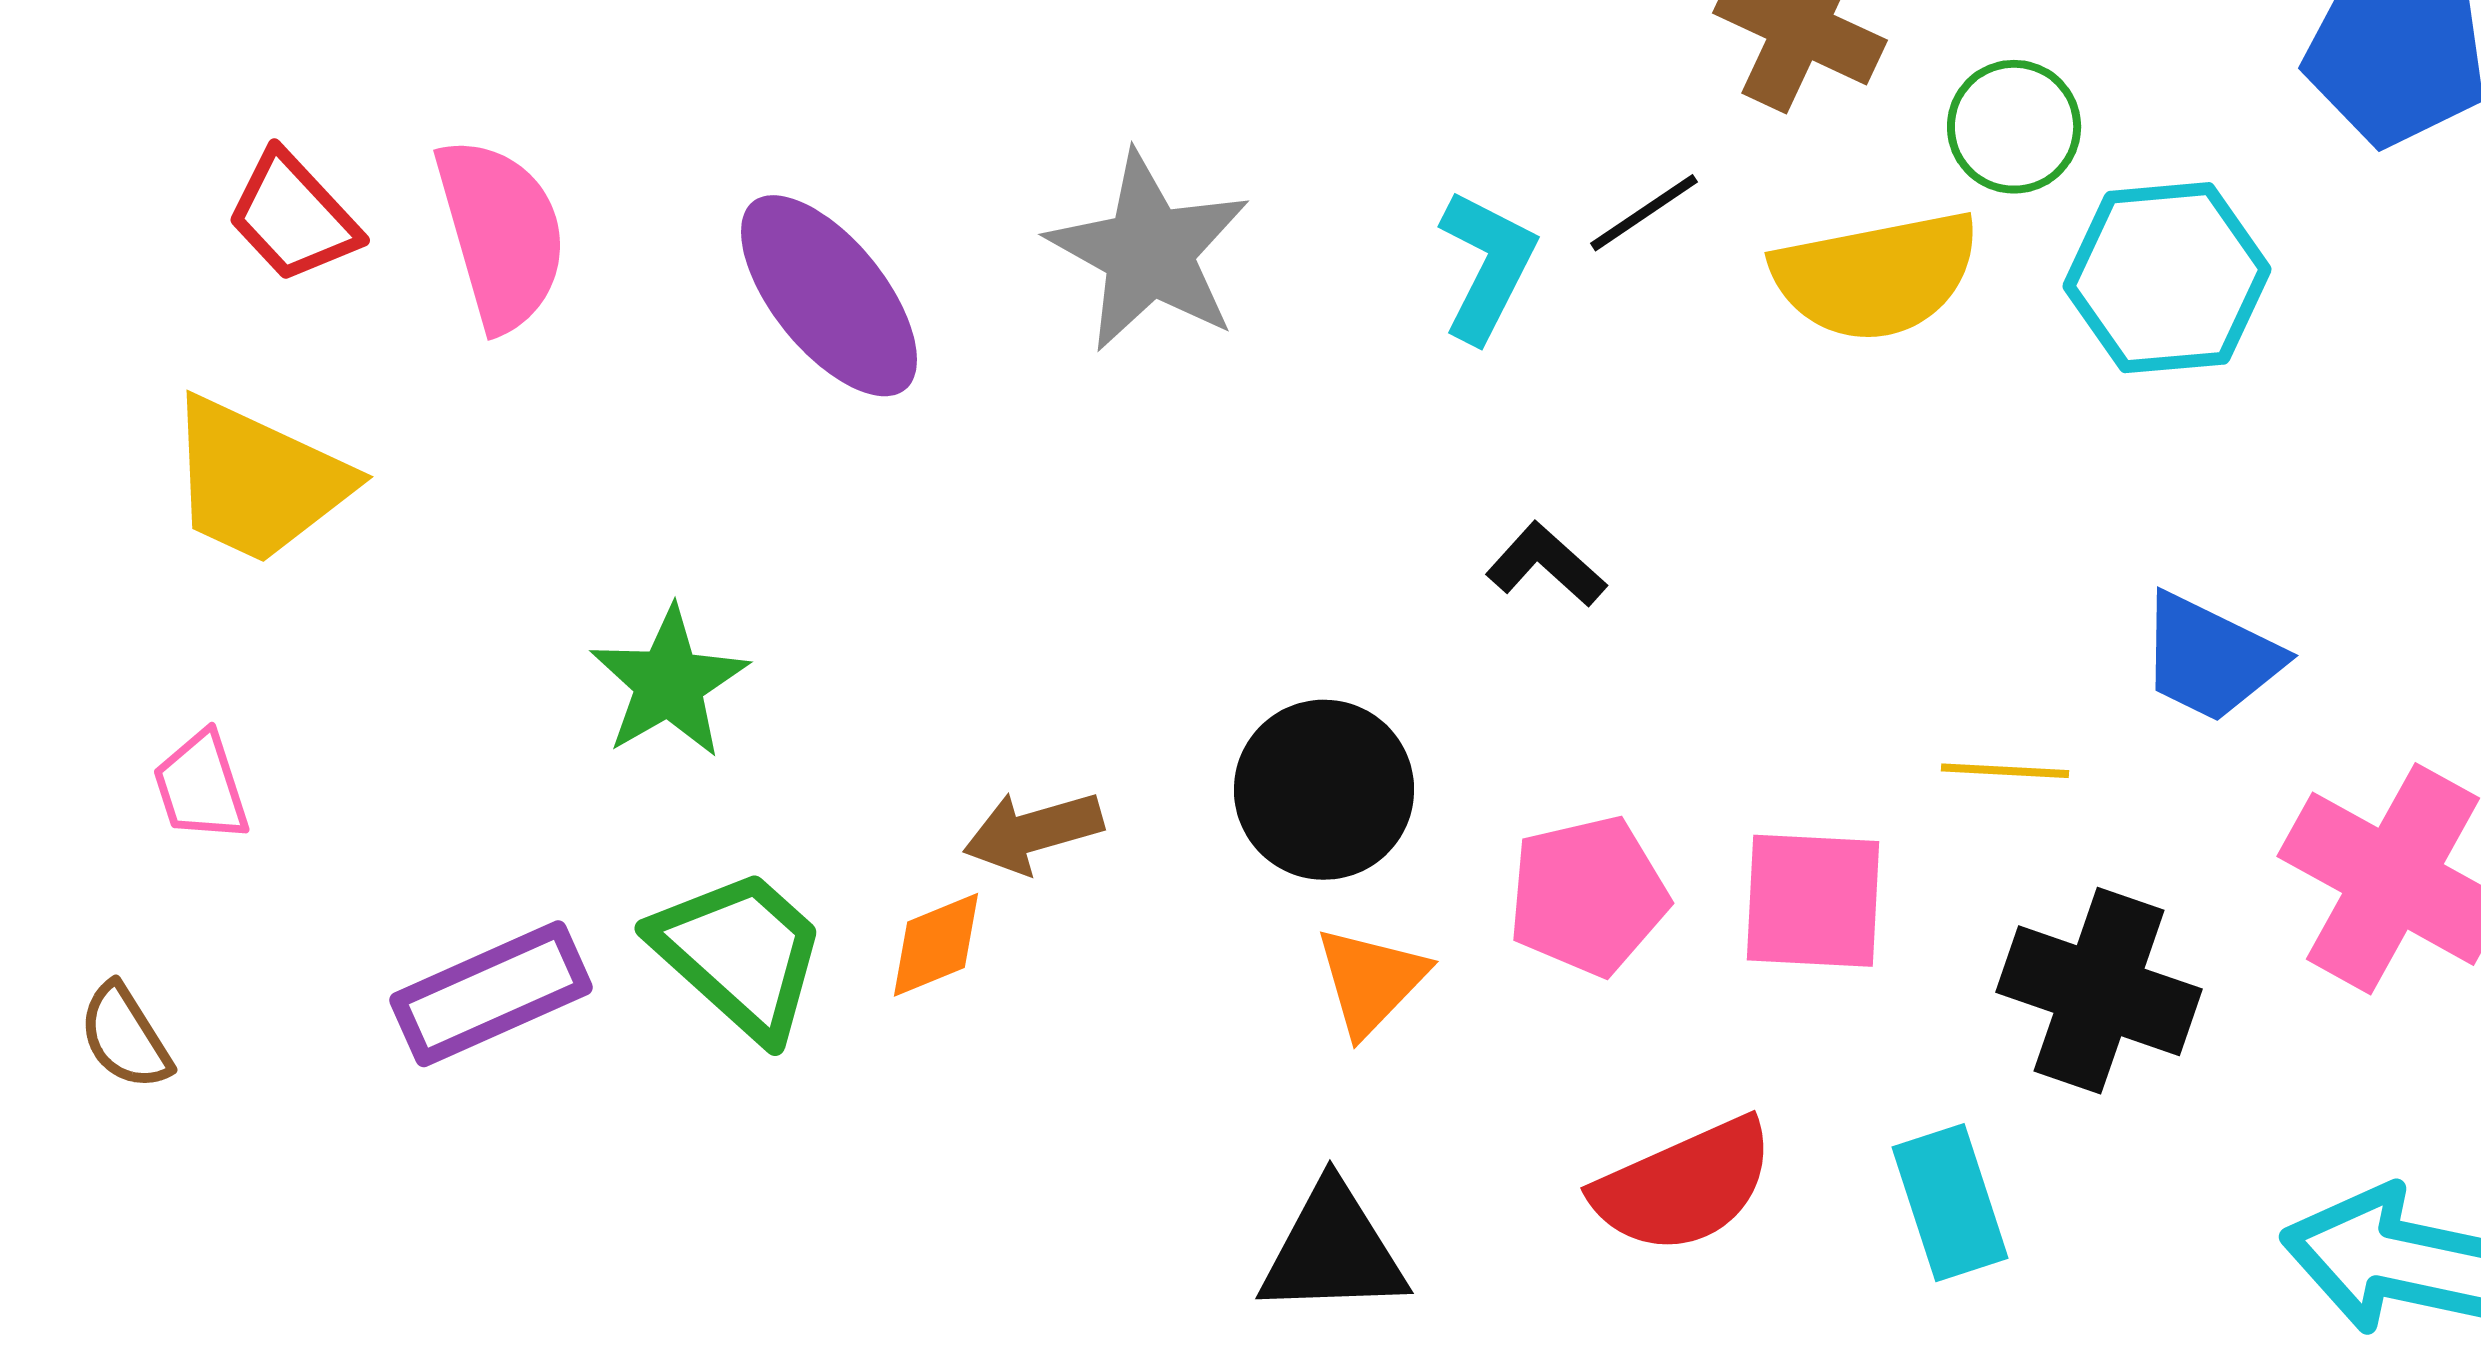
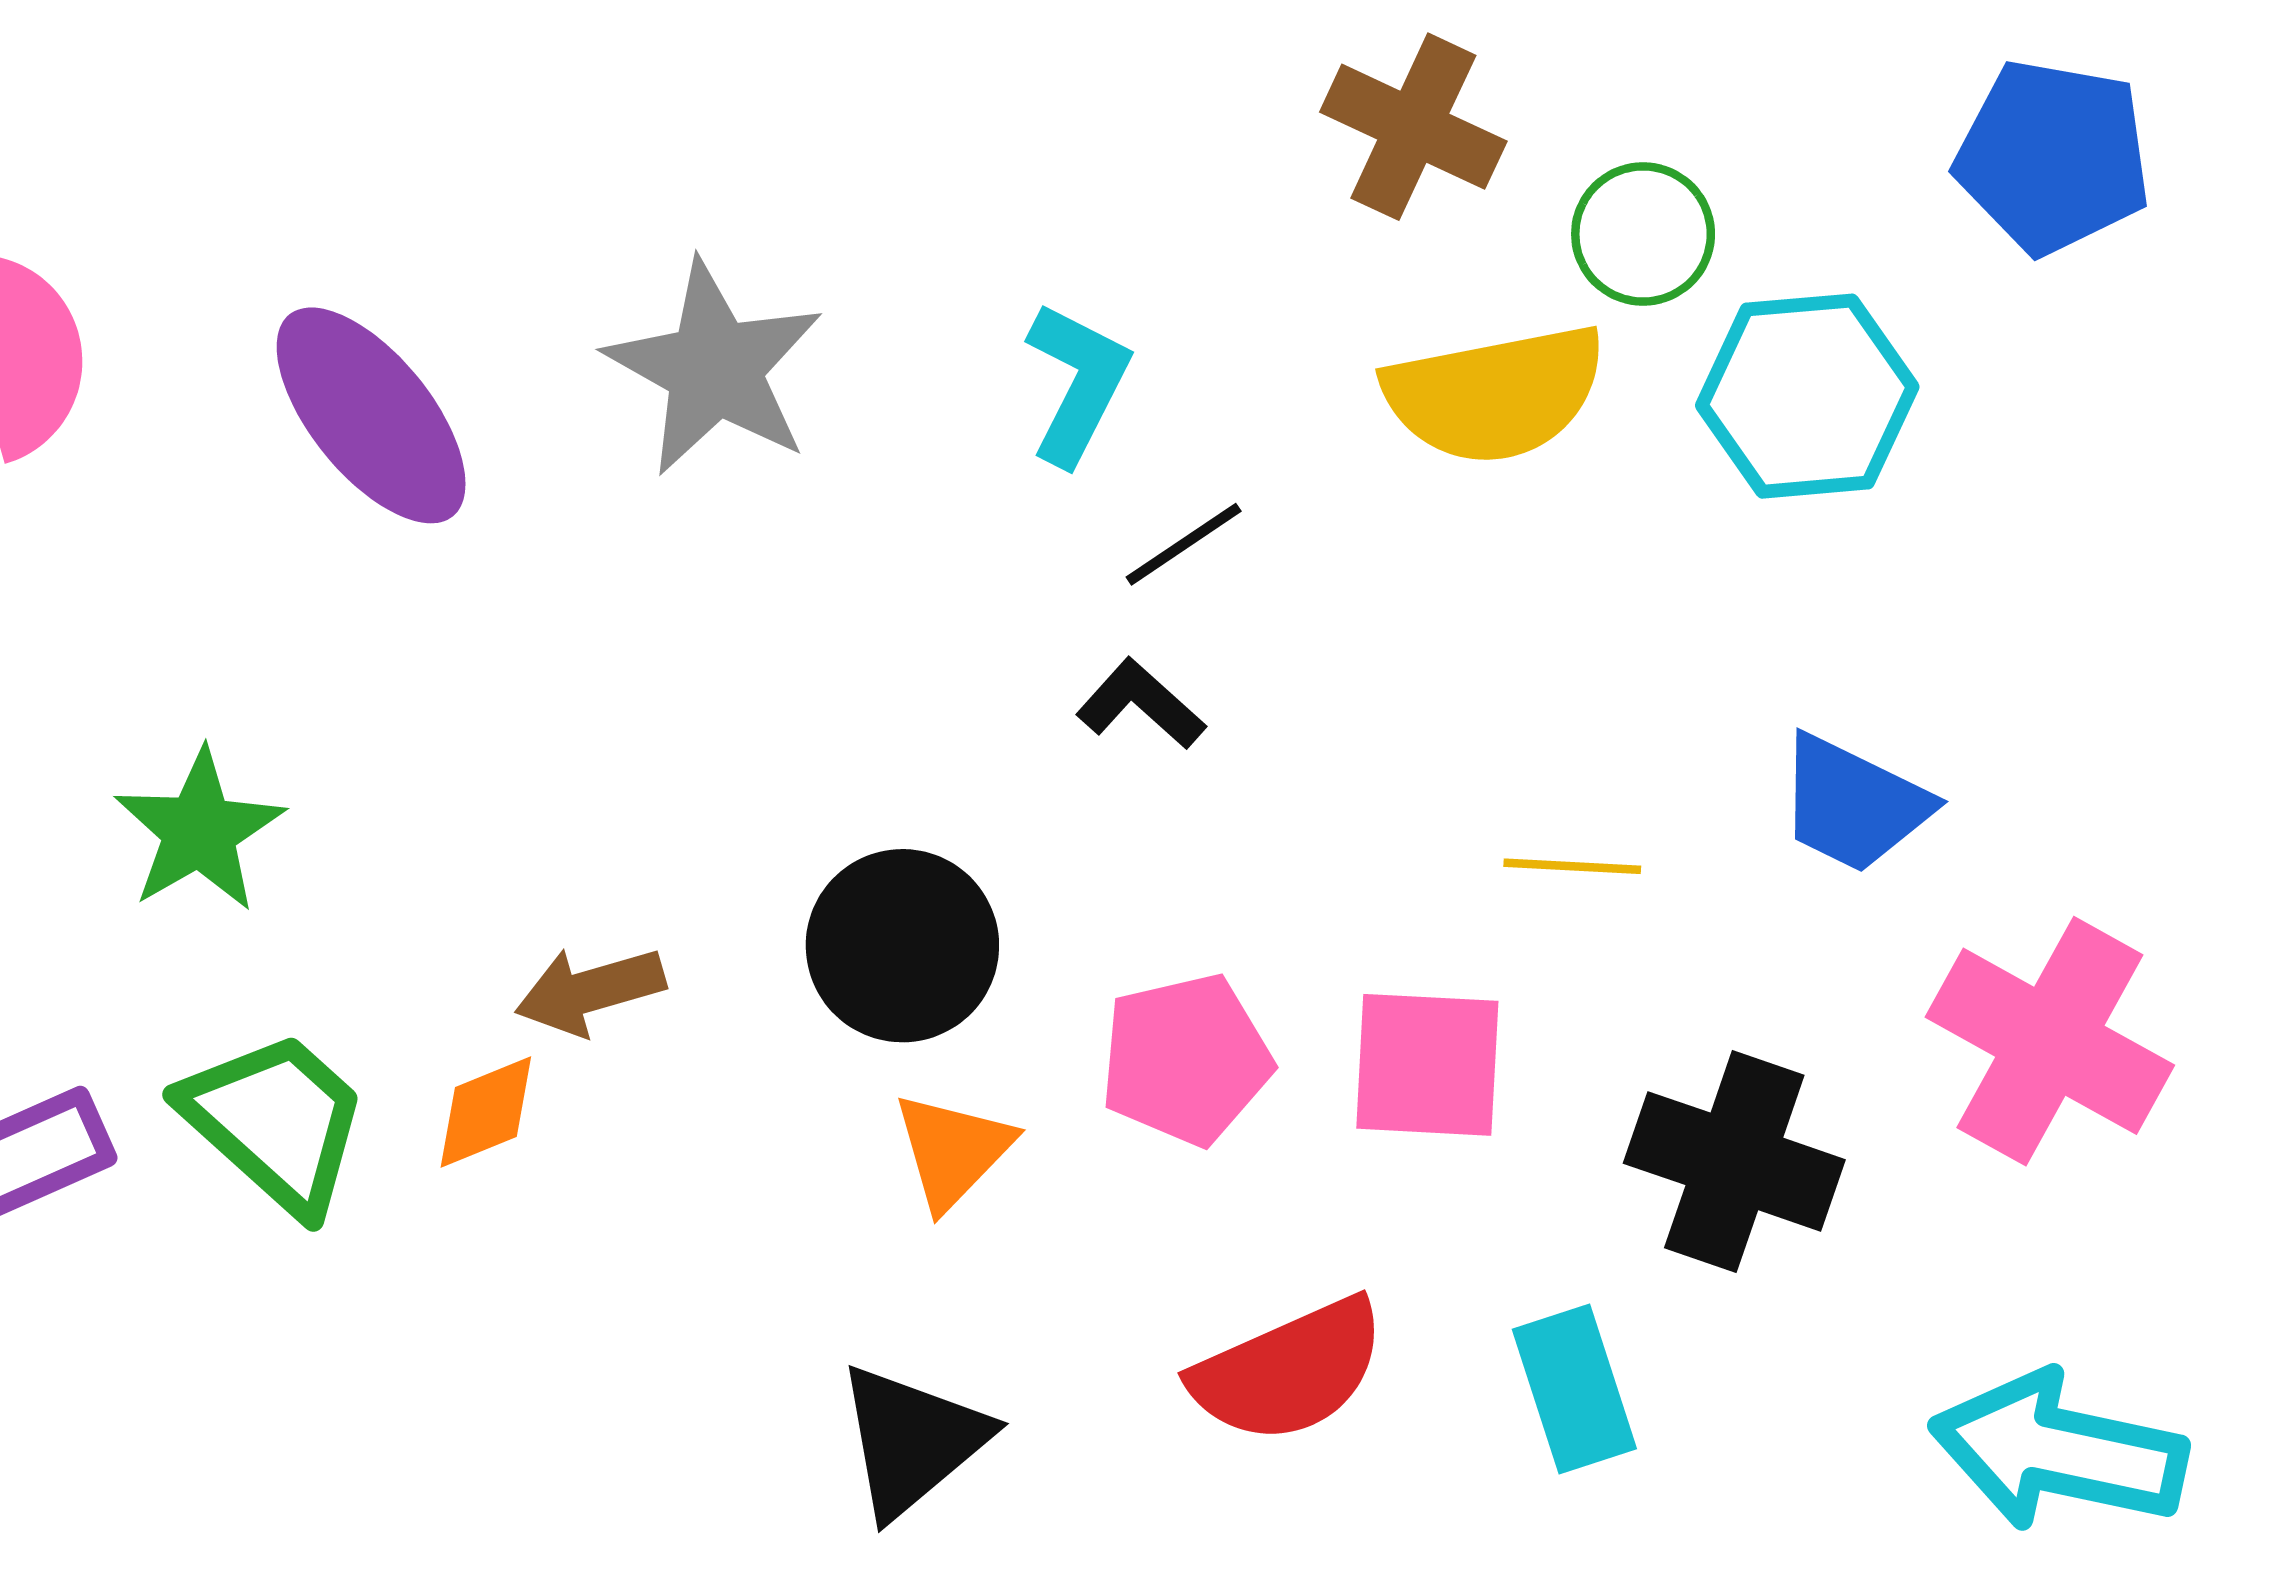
black line: (1644, 213) -> (1184, 544), moved
yellow line: (2005, 771) -> (1572, 866), moved
black triangle: (1333, 1251) -> (912, 1441), turned -38

